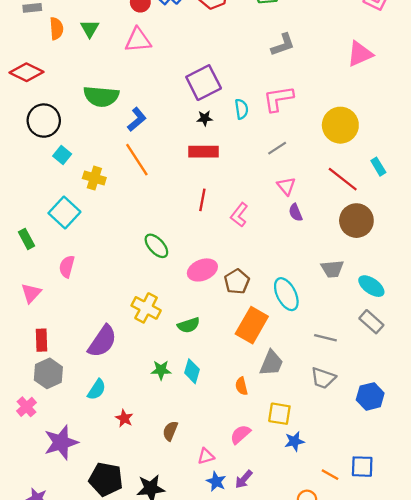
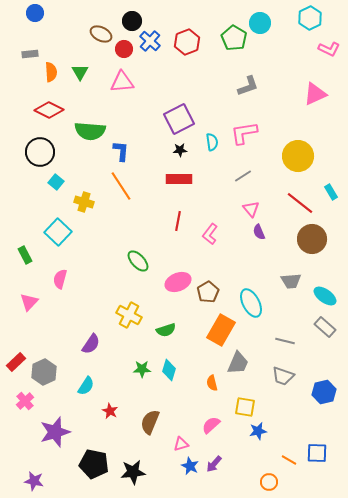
red diamond: (27, 72) -> (49, 110), moved
blue L-shape: (137, 119) -> (121, 151), turned -45
red rectangle: (41, 340) -> (16, 362), moved, turned 48
purple semicircle: (102, 341) -> (91, 344), size x0.7
brown semicircle: (170, 431) -> (150, 422), size x1.4

